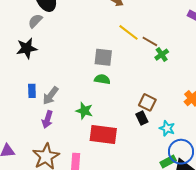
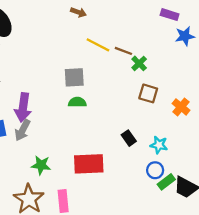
brown square: (147, 102) -> (148, 93), moved
green star: (84, 111) -> (41, 165), moved
purple arrow: (47, 119) -> (23, 107), moved, size x1.4
blue circle: (181, 152) -> (155, 170), moved, size x0.6

